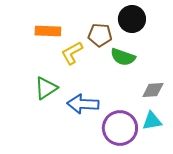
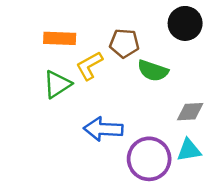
black circle: (132, 19) -> (185, 23), moved
green triangle: (46, 88) -> (57, 84), moved

